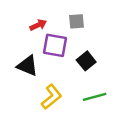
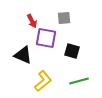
red arrow: (38, 25) -> (32, 21), turned 88
black square: (86, 61) -> (72, 51), turned -35

